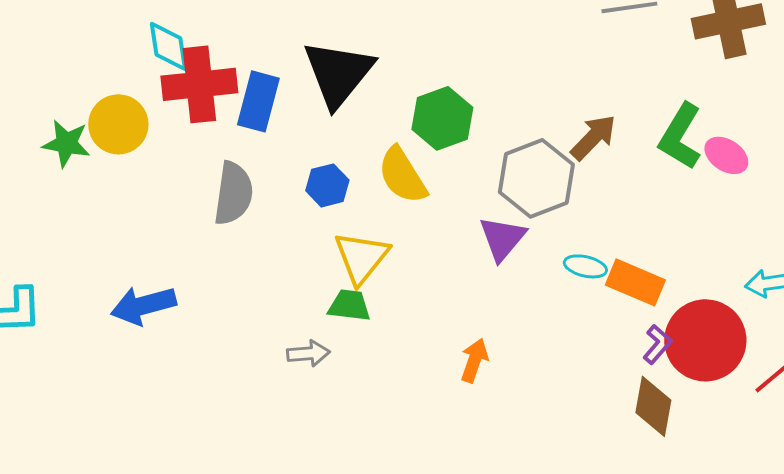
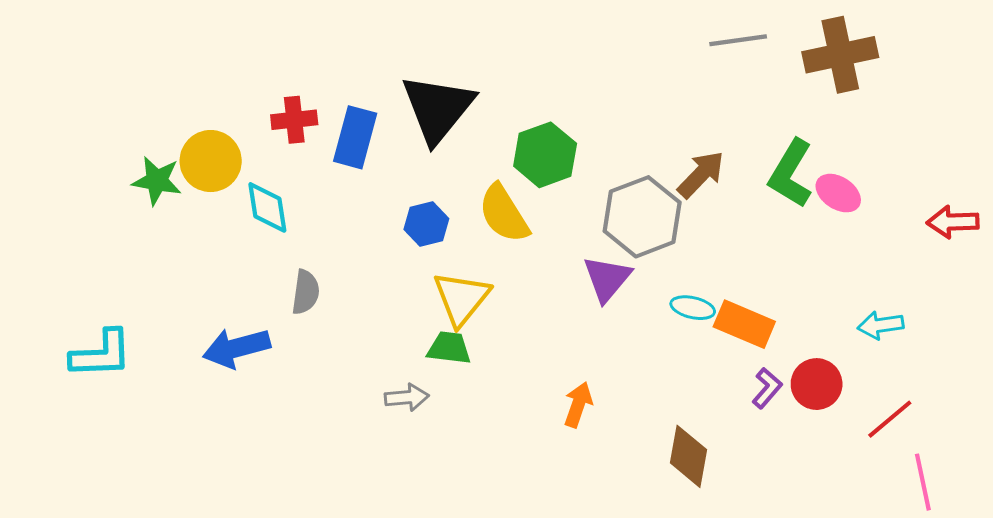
cyan diamond: (168, 46) -> (267, 207), moved
red cross: (199, 84) -> (294, 120), size x0.6
gray semicircle: (233, 193) -> (306, 292), moved, size x0.7
red circle: (705, 340) -> (817, 384), size x0.6
brown diamond: (653, 406) -> (689, 456), moved

